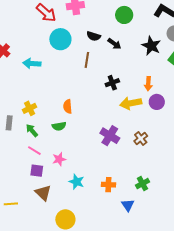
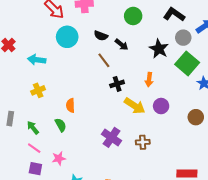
brown line: (87, 60) -> (104, 60), moved, turned -49
orange arrow: (148, 84) -> (149, 80), moved
yellow arrow: (131, 103) -> (135, 106), turned -140
yellow cross: (30, 108) -> (38, 90), moved
green semicircle: (59, 126) -> (61, 125), turned -112
brown cross: (141, 138) -> (143, 142), turned 32

